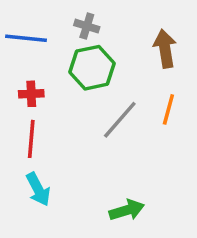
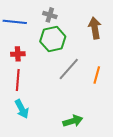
orange line: (168, 109) -> (97, 75), moved

